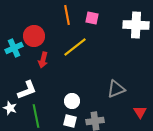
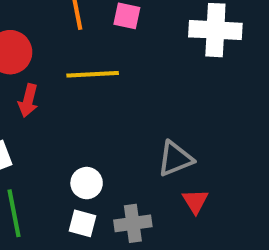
yellow line: (75, 47) -> (93, 74), turned 35
red triangle: (140, 112) -> (195, 201), moved

